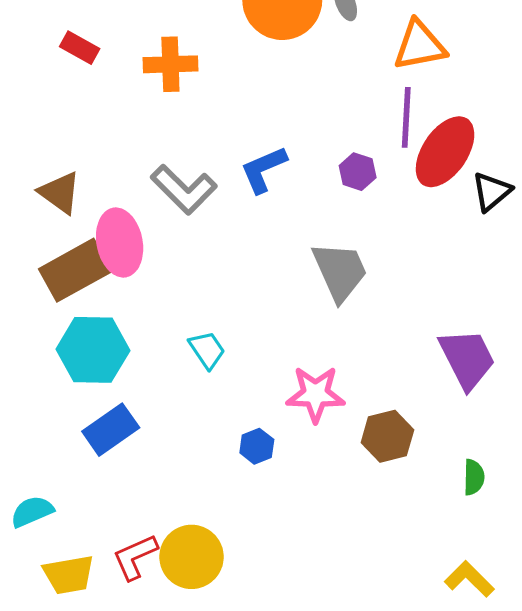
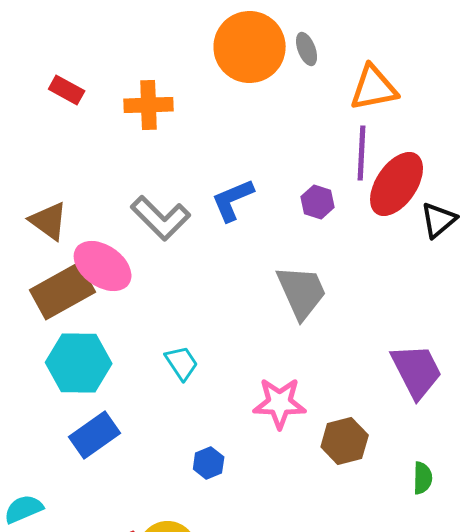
pink ellipse: (120, 243) -> (103, 266), turned -44
blue hexagon: (257, 446) -> (209, 463), moved

